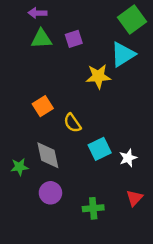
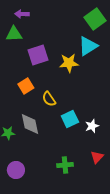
green triangle: (41, 39) -> (14, 34), moved
purple square: (74, 39) -> (38, 55), moved, size x1.5
purple circle: (50, 193) -> (16, 170), moved

